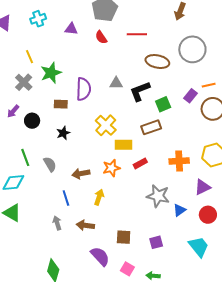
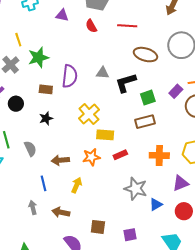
brown rectangle: (151, 127) -> (145, 122), moved

